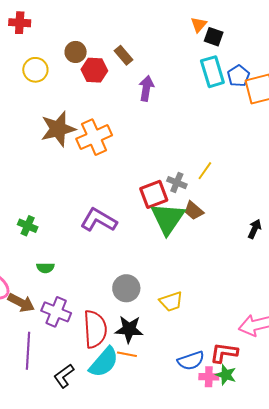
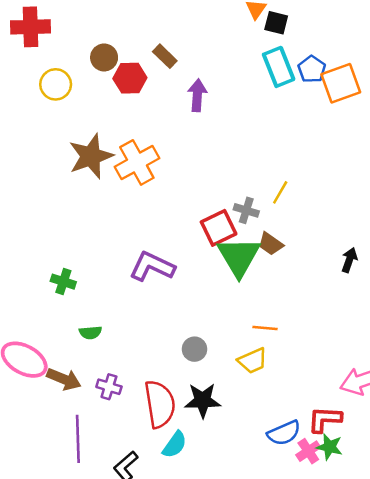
red cross: (20, 23) -> (31, 27), size x1.4
gray circle: (126, 288) -> (194, 349), size x0.7
purple cross: (56, 312) -> (109, 387), size x0.7
orange line: (127, 354) -> (265, 328), moved
cyan semicircle: (104, 362) -> (175, 445), size x0.7
pink cross: (209, 377) -> (308, 451), turned -30

